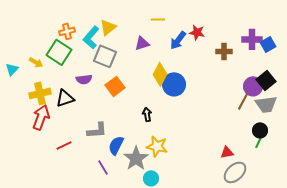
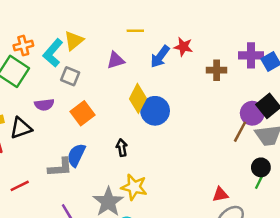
gray square: (105, 56) -> (70, 76), size x0.7
blue semicircle: (116, 145) -> (76, 155), moved

